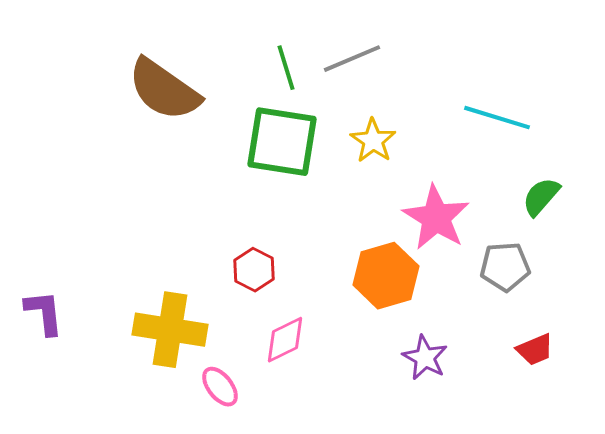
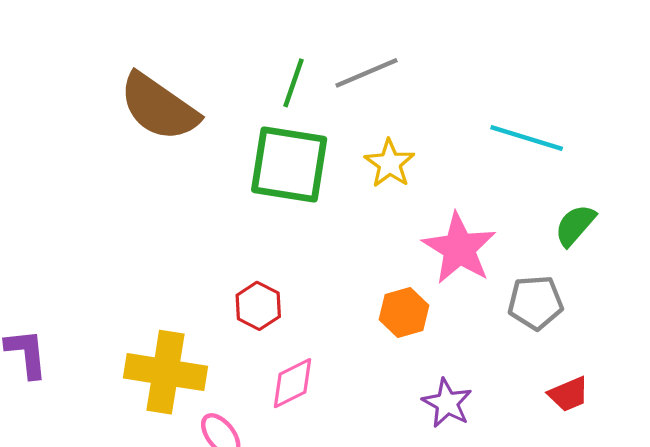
green line: (286, 68) -> (294, 83), turned 36
orange hexagon: (386, 276) -> (404, 312), size x0.7

